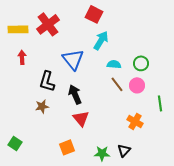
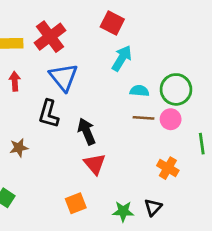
blue triangle: (73, 59) -> (64, 77), moved
green circle: (141, 63) -> (176, 89), size x1.5
brown line: (117, 84) -> (143, 118), turned -49
brown star: (42, 106) -> (19, 148), moved

